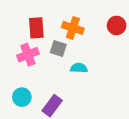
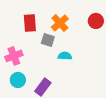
orange cross: (73, 28) -> (60, 23), turned 30
pink cross: (28, 55) -> (14, 56), moved

